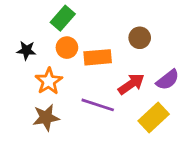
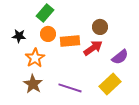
red arrow: (131, 84) -> (93, 48), moved
purple line: (98, 105) -> (70, 88), moved
brown star: (46, 118) -> (33, 84), turned -30

